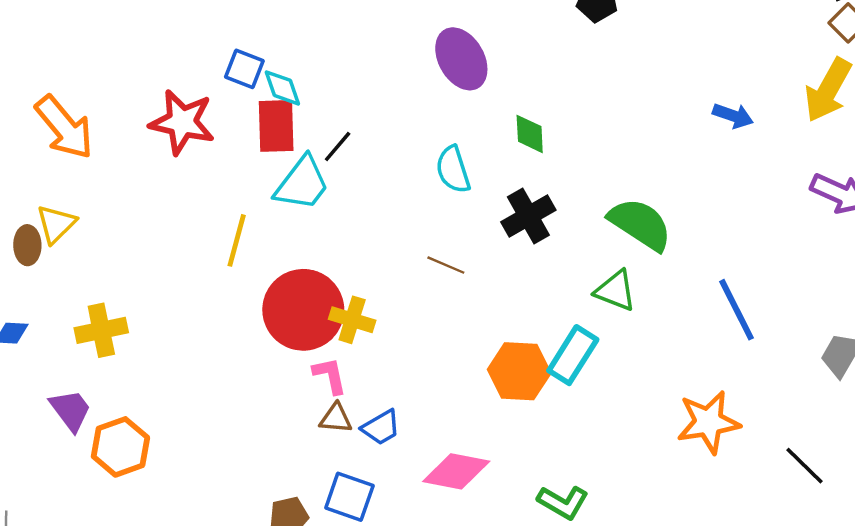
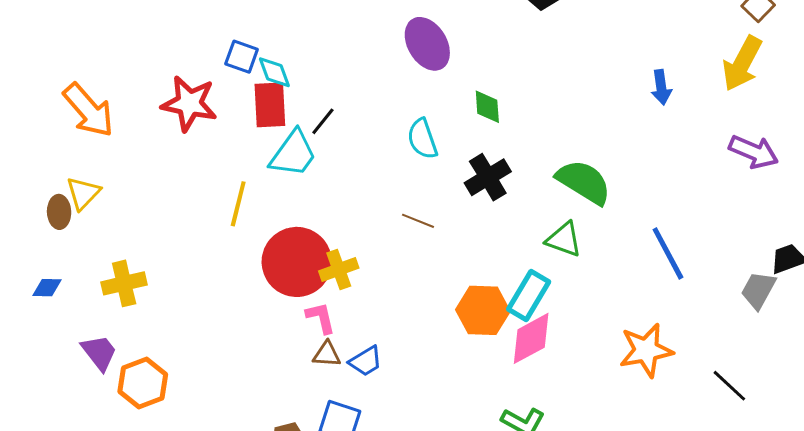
blue arrow: (733, 116) -> (661, 87), turned 64
yellow cross: (352, 320) -> (339, 270), turned -36
pink diamond: (456, 471) -> (531, 338), moved, turned -38

